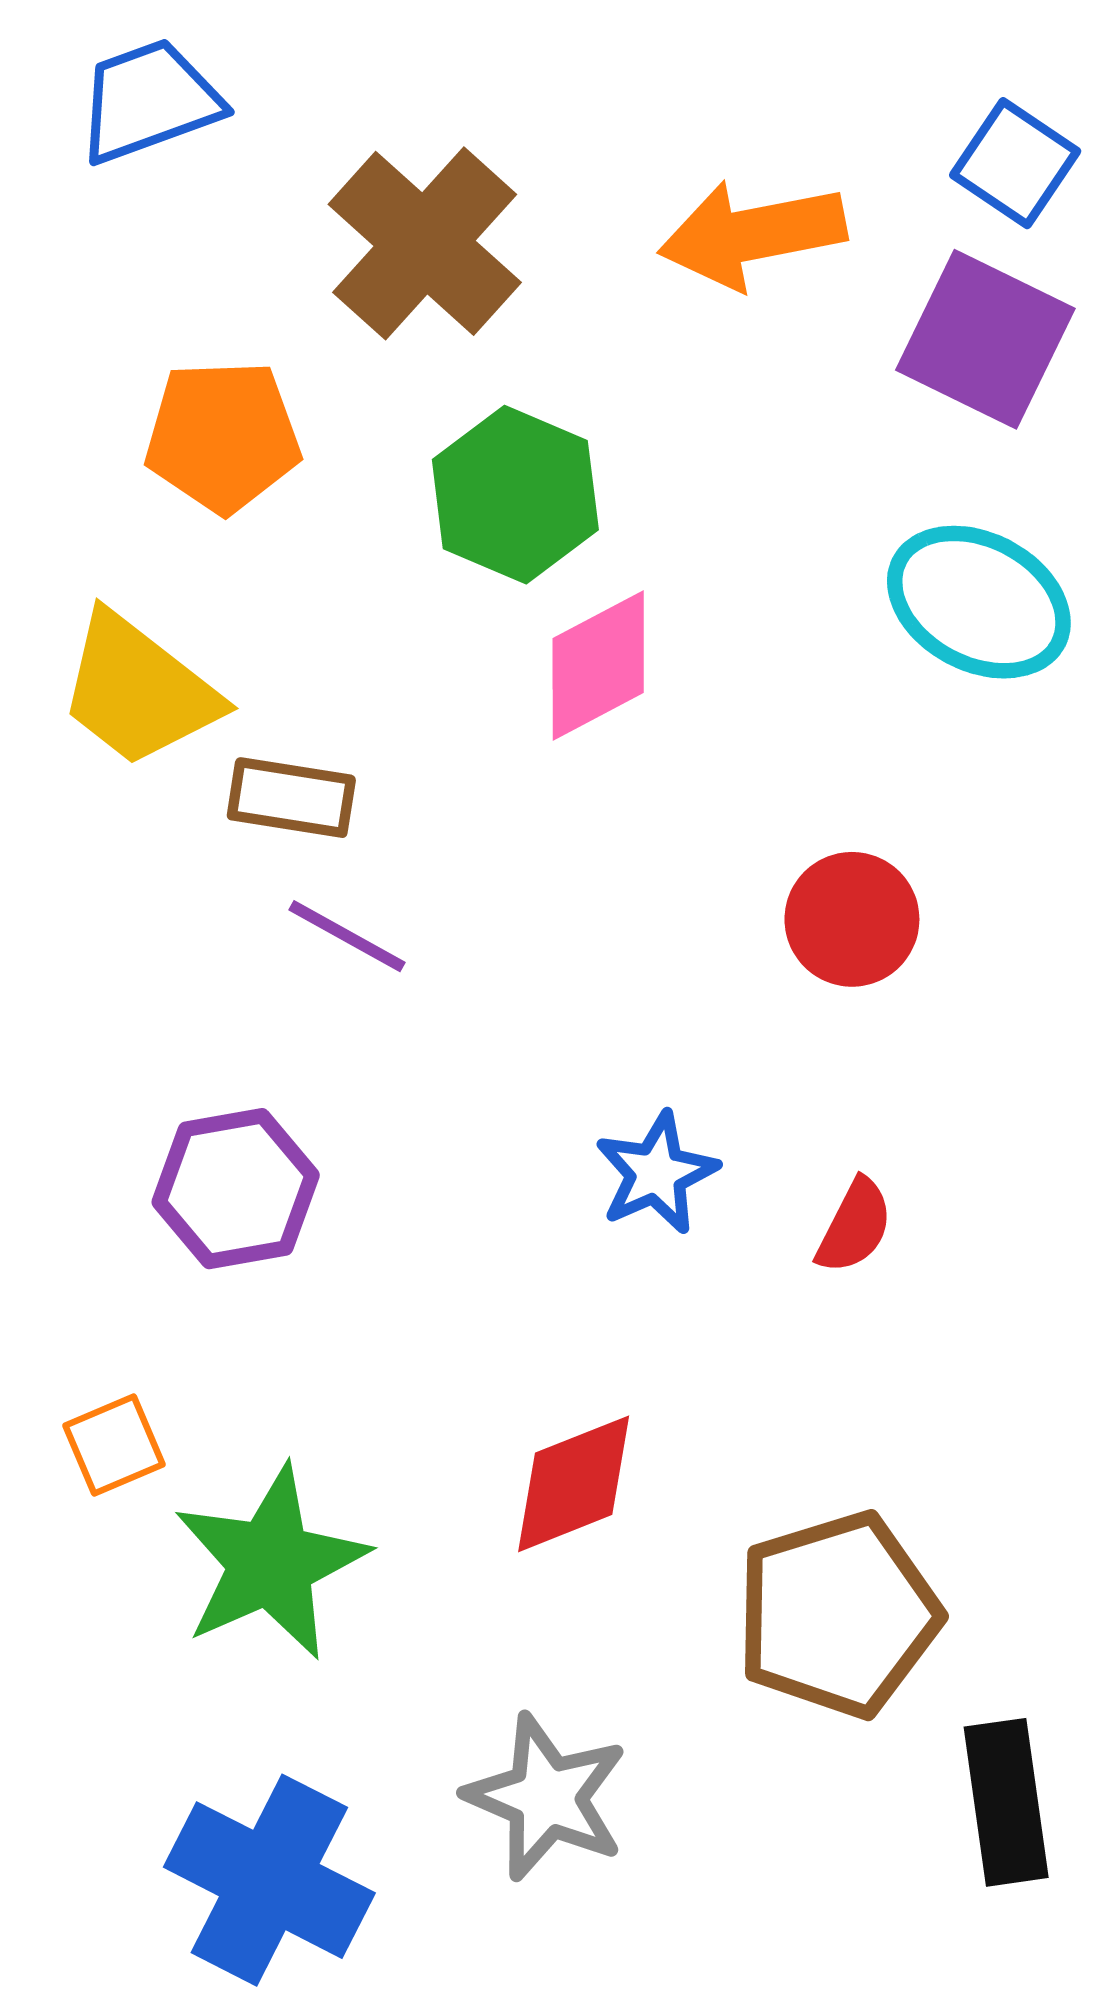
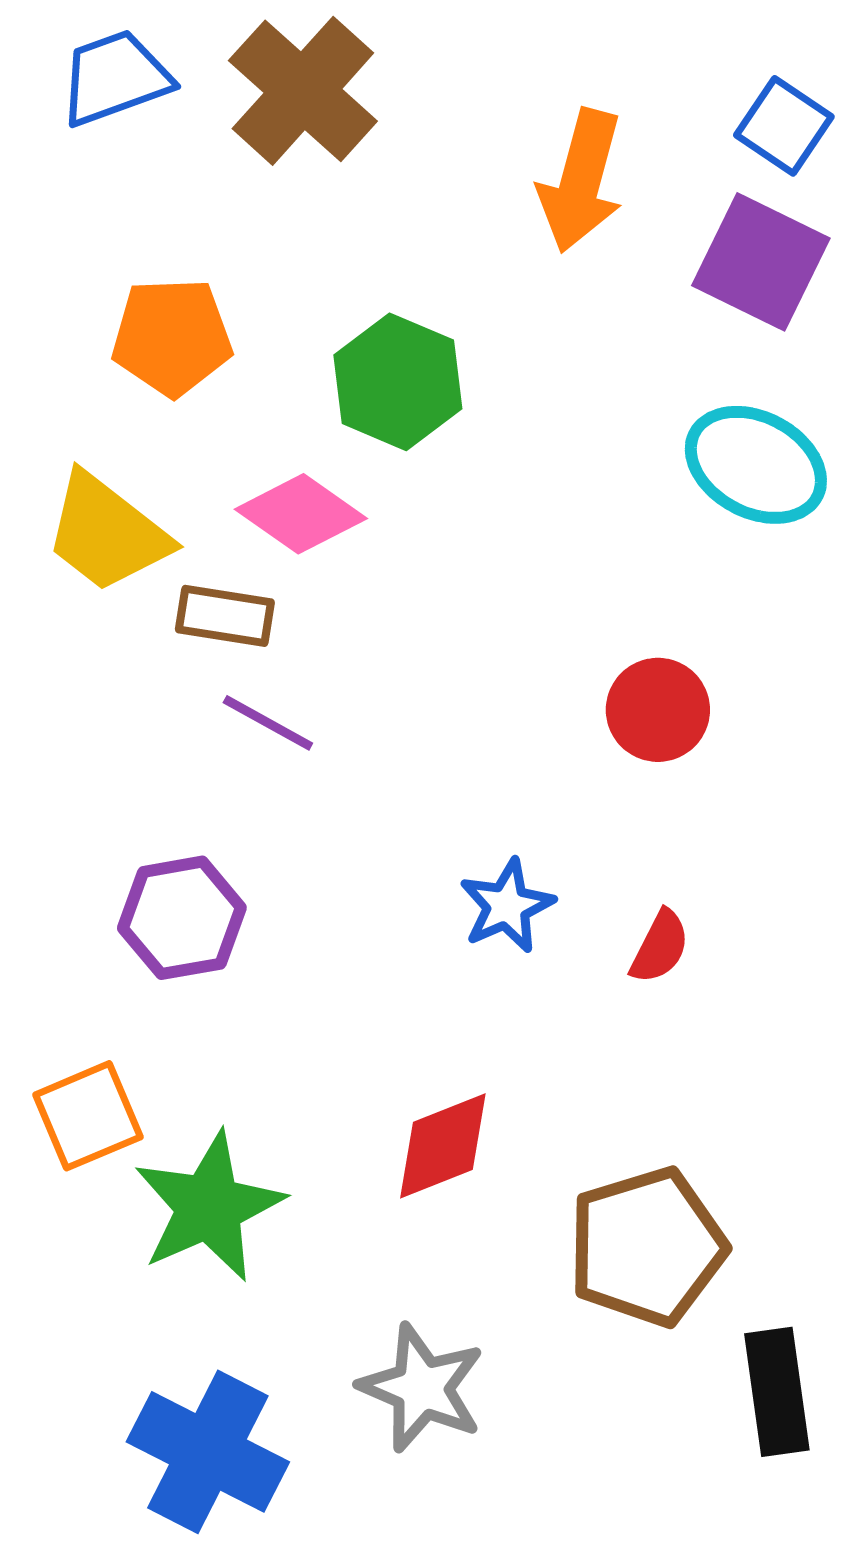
orange arrow: (752, 234) -> (581, 181), turned -64
brown cross: (425, 243) -> (303, 91), moved
pink diamond: (598, 666) -> (301, 514), moved, turned 63
orange square: (114, 1445) -> (88, 1116), size x1.4

